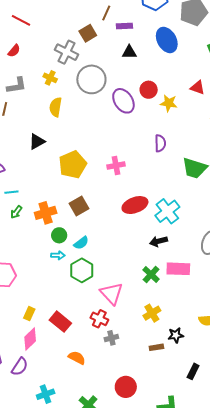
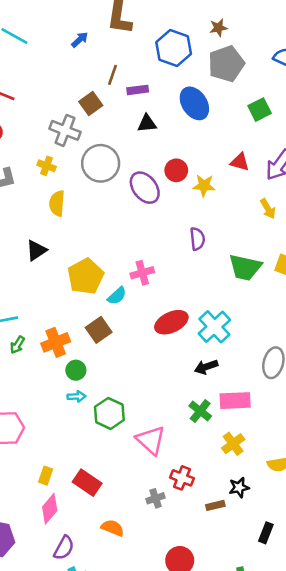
cyan semicircle: (81, 243) -> (117, 296), moved
yellow cross: (152, 313) -> (233, 444), moved
red cross: (99, 319) -> (182, 478), moved
purple semicircle: (20, 367) -> (64, 548), moved

